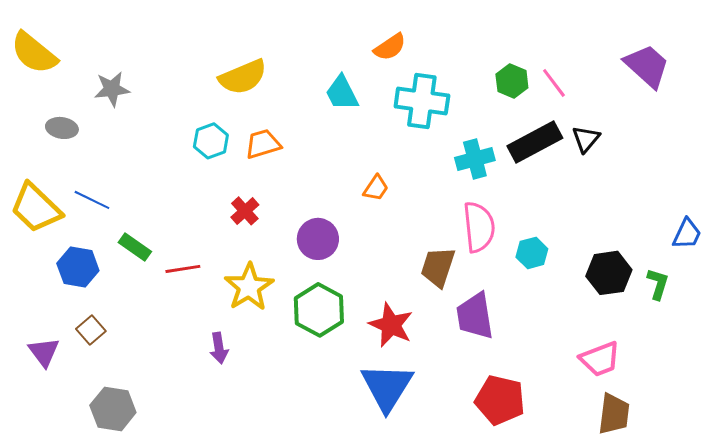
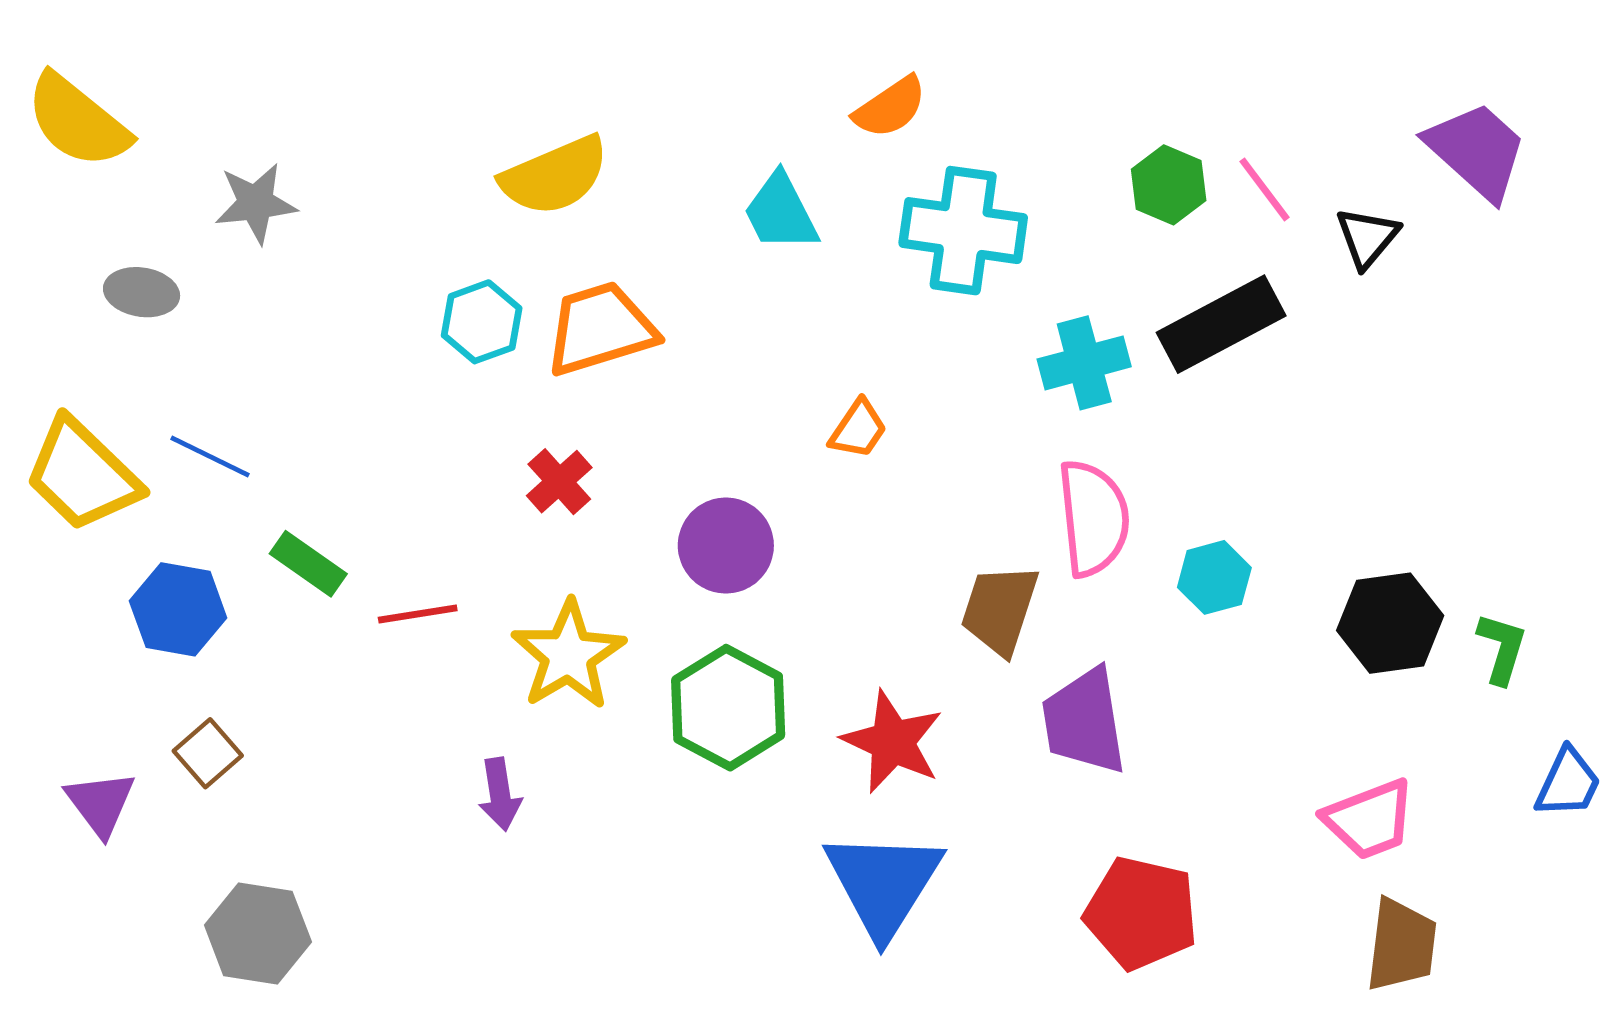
black triangle: (586, 139) -> (1367, 237), moved
orange trapezoid: (263, 144) -> (600, 329), size x1.4
blue trapezoid: (687, 234) -> (1568, 783), moved

